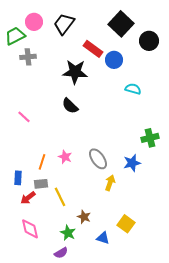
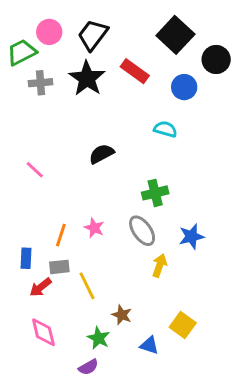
blue circle: (114, 60) -> (184, 87), moved
black star: (75, 72) -> (87, 78), moved, turned 30
cyan semicircle: (133, 89) -> (165, 129), moved
black semicircle: (70, 106) -> (101, 154), turned 108
green cross: (150, 138) -> (155, 193), moved

